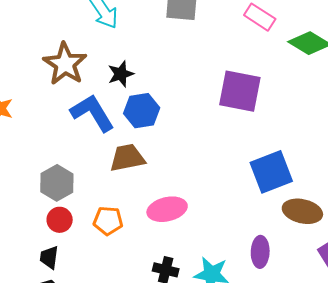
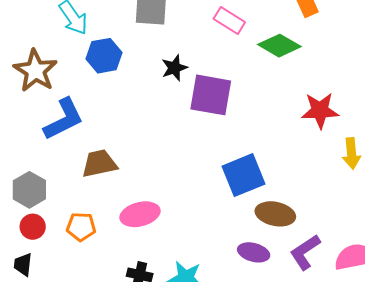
black star: (121, 74) -> (174, 68), moved
blue hexagon: (142, 111) -> (104, 56), moved
blue L-shape: (92, 113) -> (64, 119), turned 96
purple ellipse: (260, 252) -> (254, 252), moved, turned -76

